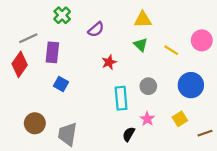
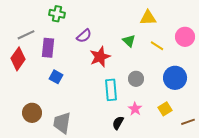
green cross: (62, 15) -> (57, 14), turned -35
yellow triangle: (143, 20) -> (148, 18), moved
purple semicircle: (96, 29) -> (84, 36), moved
red star: (109, 62) -> (100, 57), size x1.5

